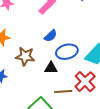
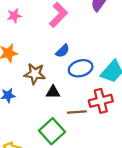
black triangle: (51, 68) -> (53, 92), moved
red cross: (85, 82) -> (101, 101), turned 30

